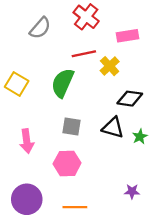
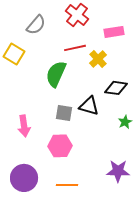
yellow square: (17, 84) -> (14, 54), moved
black triangle: (113, 128) -> (89, 106), moved
purple star: (132, 191) -> (118, 171), size x1.6

